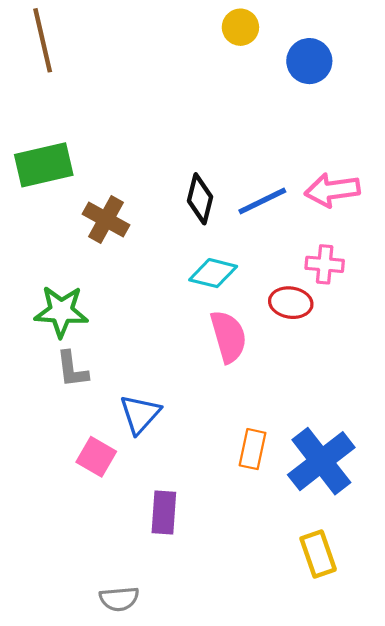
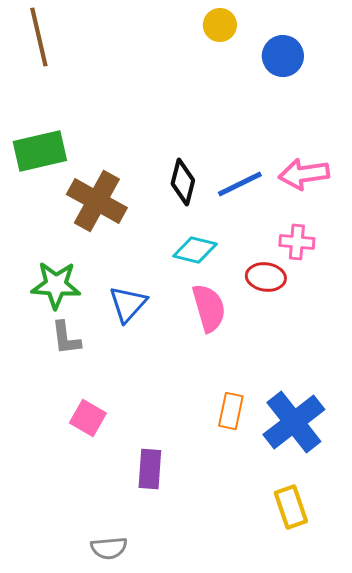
brown cross: (106, 220) -> (97, 201), size x1.4
blue triangle: (140, 414) -> (128, 304), moved

